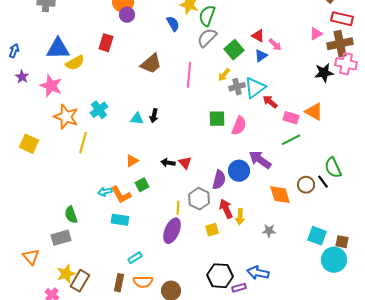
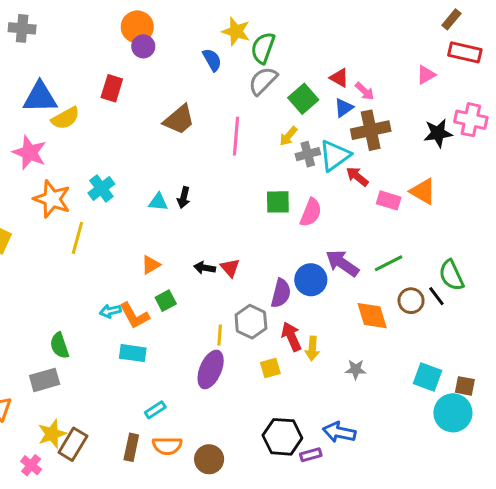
brown cross: (340, 44) -> (371, 130), moved
green line: (291, 140) -> (389, 263), moved

